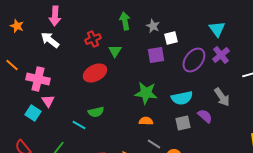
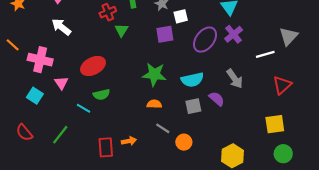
red cross: (93, 39) -> (108, 12), moved
white arrow: (50, 40) -> (61, 27), moved
red ellipse: (95, 73) -> (93, 66), moved
pink triangle: (48, 101) -> (61, 83), moved

